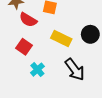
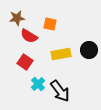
yellow rectangle: (61, 38) -> (61, 54), turned -36
black arrow: (75, 70) -> (60, 91), moved

